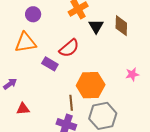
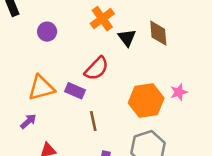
orange triangle: (25, 43) -> (41, 88), moved
orange hexagon: (91, 85) -> (146, 100), moved
brown line: (71, 103) -> (93, 121), moved

